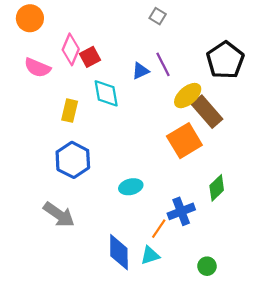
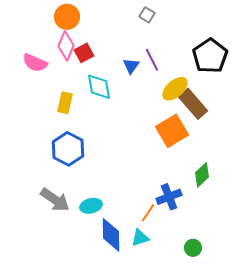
orange circle: (30, 18) -> (67, 17), moved
blue triangle: (140, 71) -> (131, 66), turned -30
cyan ellipse: (131, 187) -> (91, 206), moved

